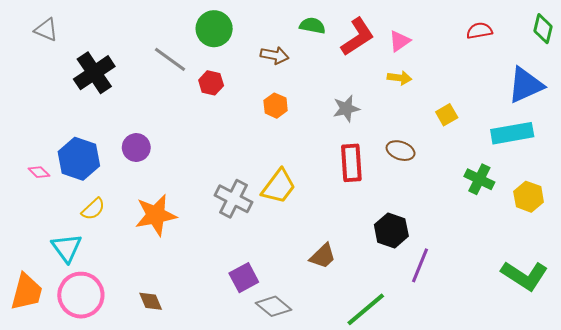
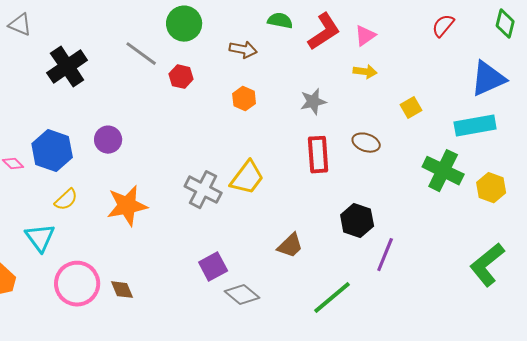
red semicircle: (479, 31) -> (443, 26), turned -40
green cross: (479, 179) -> (443, 171), size x1.4
green L-shape: (524, 276) -> (487, 265), turned 108
pink circle: (81, 295) -> (77, 284), moved

